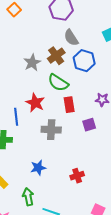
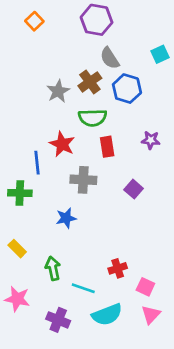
green semicircle: (58, 83) -> (93, 118), turned -35
purple square: (89, 125) -> (134, 189), moved, turned -32
blue star: (38, 168) -> (66, 218), moved
red cross: (77, 176) -> (118, 268), moved

